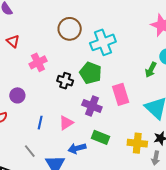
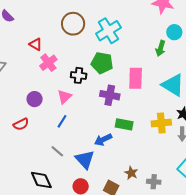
red triangle: (13, 41) -> (36, 44), moved
pink rectangle: (121, 94) -> (136, 78), turned 30
blue line: (40, 123) -> (62, 121), turned 32
pink triangle: (66, 123) -> (64, 97), moved

